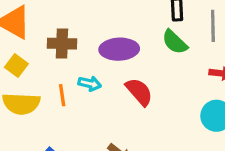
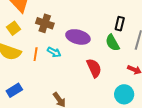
red semicircle: (139, 92) -> (94, 68), moved

